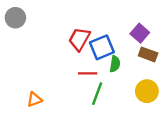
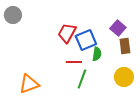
brown rectangle: (148, 54) -> (125, 46), turned 63
orange triangle: (34, 99) -> (29, 84), size x1.5

